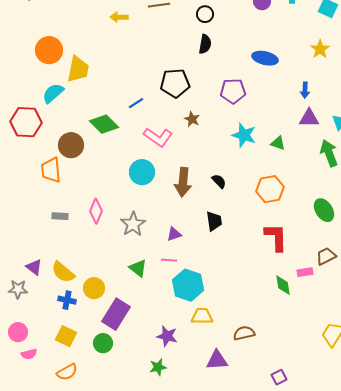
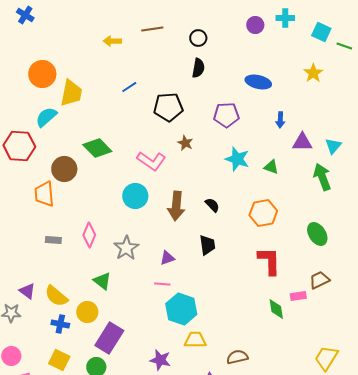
blue arrow: (305, 90) -> (280, 120), moved
blue line: (136, 103) -> (129, 87), moved
green triangle: (138, 268) -> (102, 281), moved

